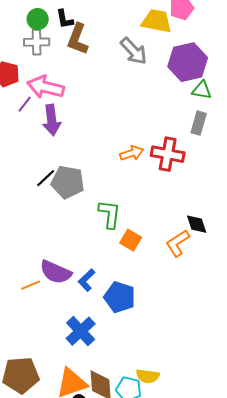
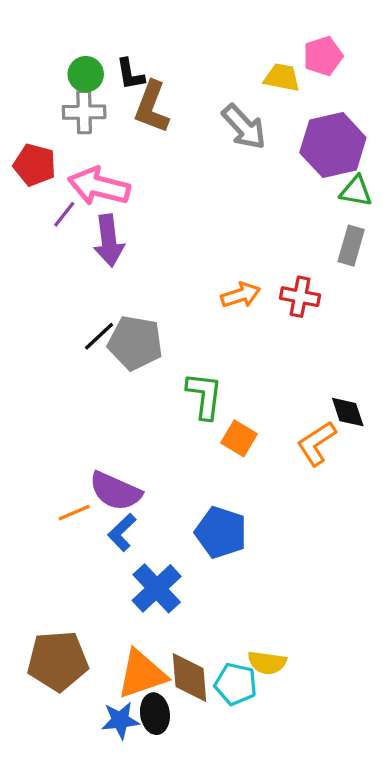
yellow trapezoid: (157, 21) -> (282, 77), size x0.7
red cross: (168, 154) -> (300, 297), size x0.7
blue L-shape: (87, 280) -> (122, 532), moved

